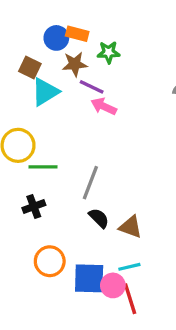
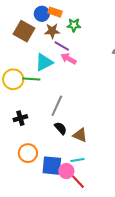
brown square: (30, 67) -> (24, 31), size x1.5
cyan triangle: (45, 92) -> (44, 62), moved
green line: (43, 167) -> (31, 79), moved
red line: (130, 299) -> (76, 180), turned -30

